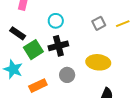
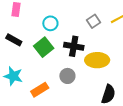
black cross: (58, 46) -> (74, 46), moved, turned 30
green square: (33, 50) -> (44, 47), moved

